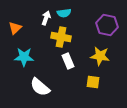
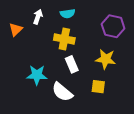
white arrow: (46, 18) -> (38, 17), moved
cyan star: (24, 57) -> (37, 75), moved
white semicircle: (40, 87) -> (62, 92), moved

